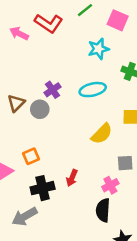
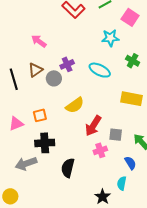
pink arrow: (19, 33) -> (39, 41), moved
cyan ellipse: (93, 90) -> (100, 70), turned 30
yellow semicircle: (102, 134) -> (75, 105), moved
red arrow: (72, 178) -> (93, 126), moved, size x1.5
black semicircle: (103, 210) -> (68, 168), moved

